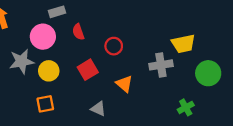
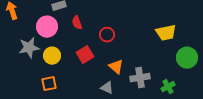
gray cross: (161, 65) -> (140, 78), moved
gray triangle: (98, 109) -> (107, 88), moved

